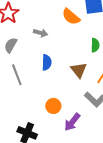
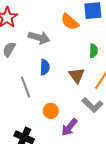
gray arrow: (41, 33) -> (39, 38), size x1.5
gray line: (17, 75) -> (26, 87), moved

